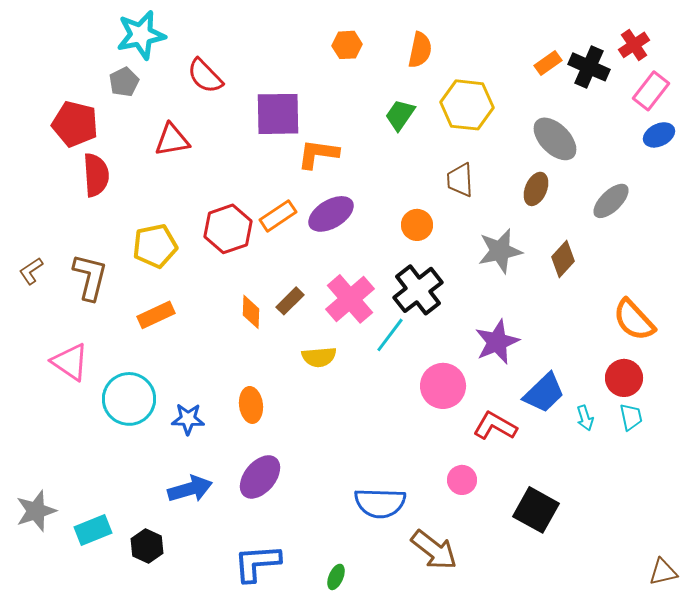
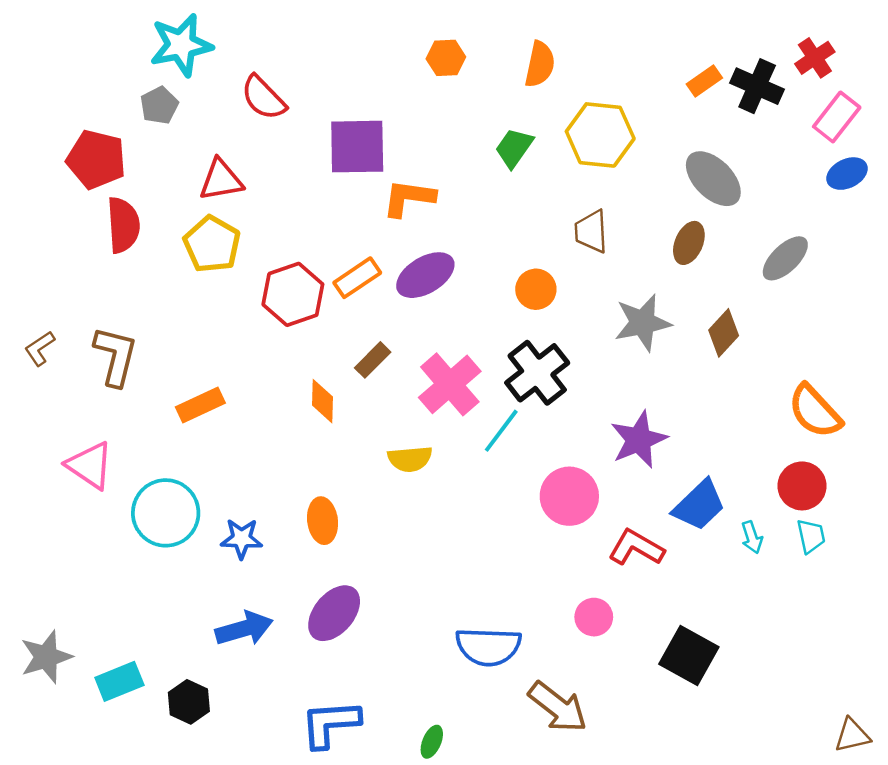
yellow pentagon: (155, 246) -> (212, 244), moved, turned -30
brown rectangle: (290, 301) -> (373, 360), moved

